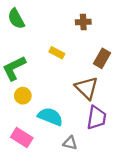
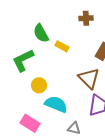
green semicircle: (16, 19) -> (41, 33), moved
yellow circle: (23, 96) -> (39, 85), moved

